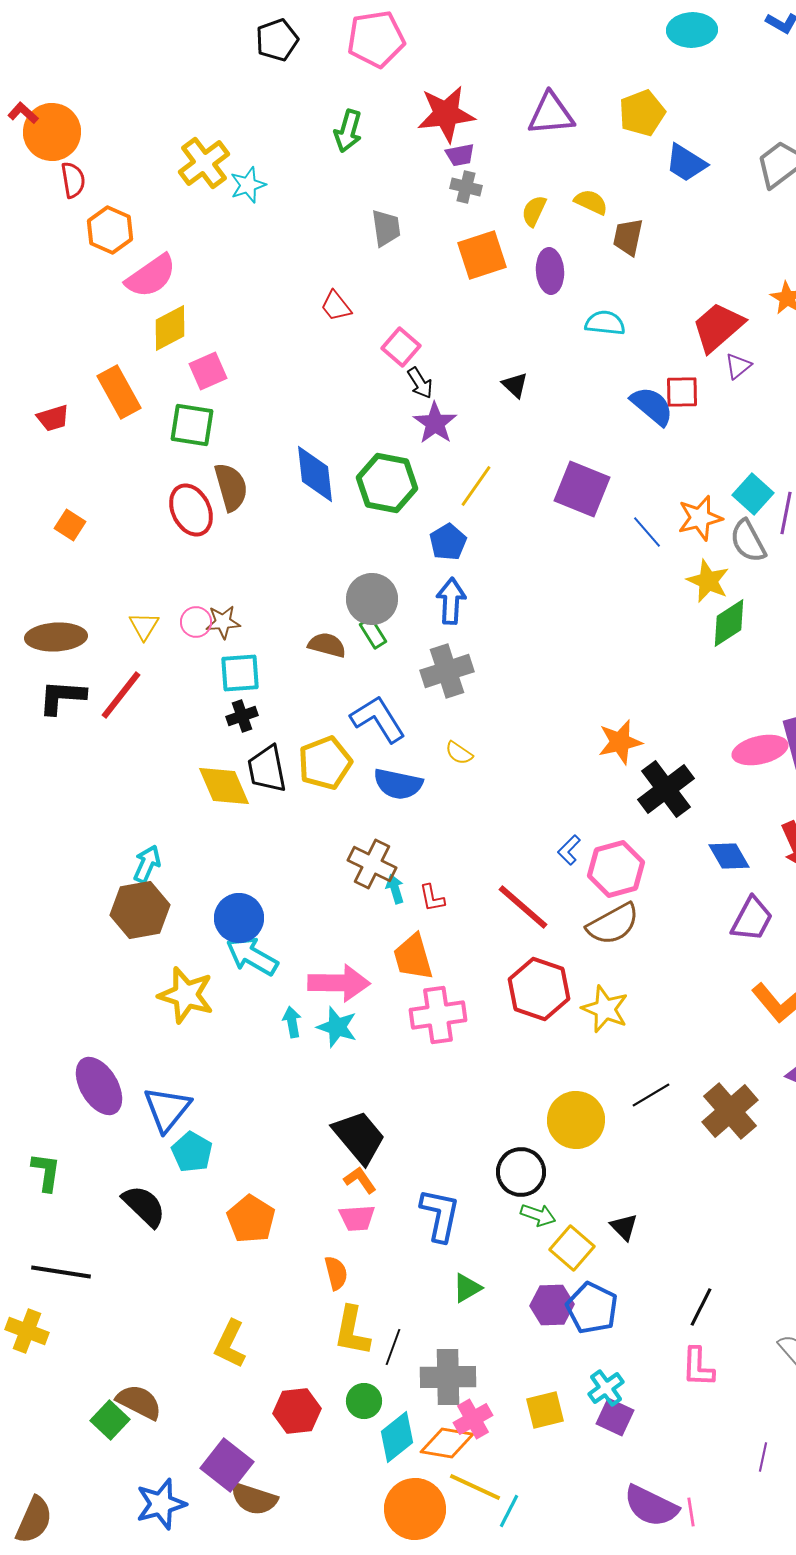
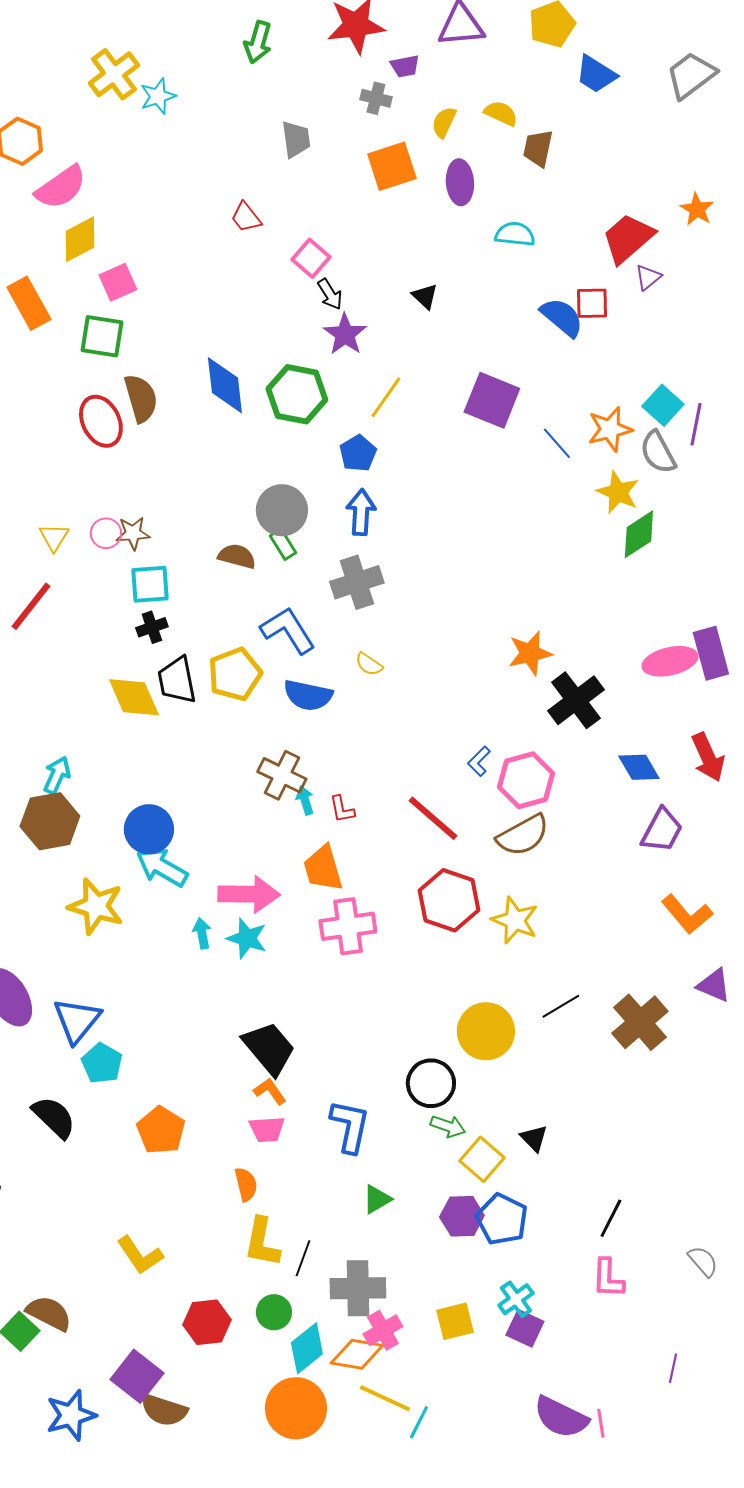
purple trapezoid: (460, 155) -> (405, 66), moved
yellow L-shape: (230, 1344) -> (140, 1255), turned -60
orange circle: (415, 1509) -> (296, 1408), moved

